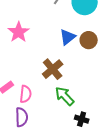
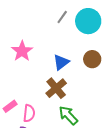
blue triangle: (68, 37) -> (61, 62), moved

